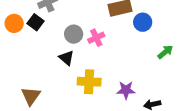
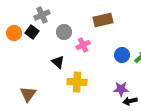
blue circle: (143, 22) -> (122, 55), moved
gray circle: (74, 34) -> (64, 32), moved
purple star: (126, 90) -> (121, 89), moved

